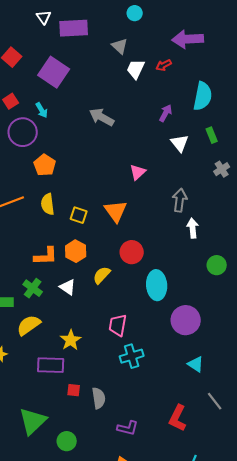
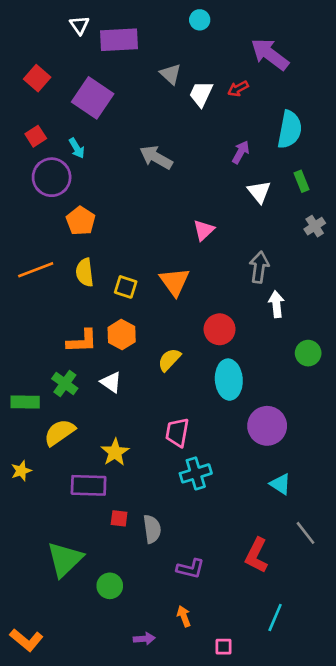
purple arrow: (188, 39) -> (270, 54), turned 40
gray triangle: (120, 46) -> (171, 74), moved
red circle: (132, 252) -> (220, 329), moved
yellow semicircle: (102, 275) -> (169, 360), moved

